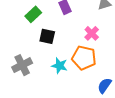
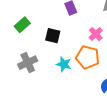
green rectangle: (33, 14) -> (22, 25), moved

